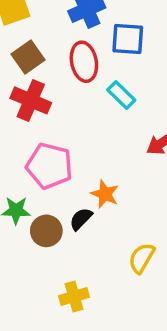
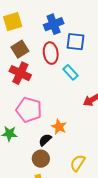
brown circle: (46, 231) -> (41, 159), moved

